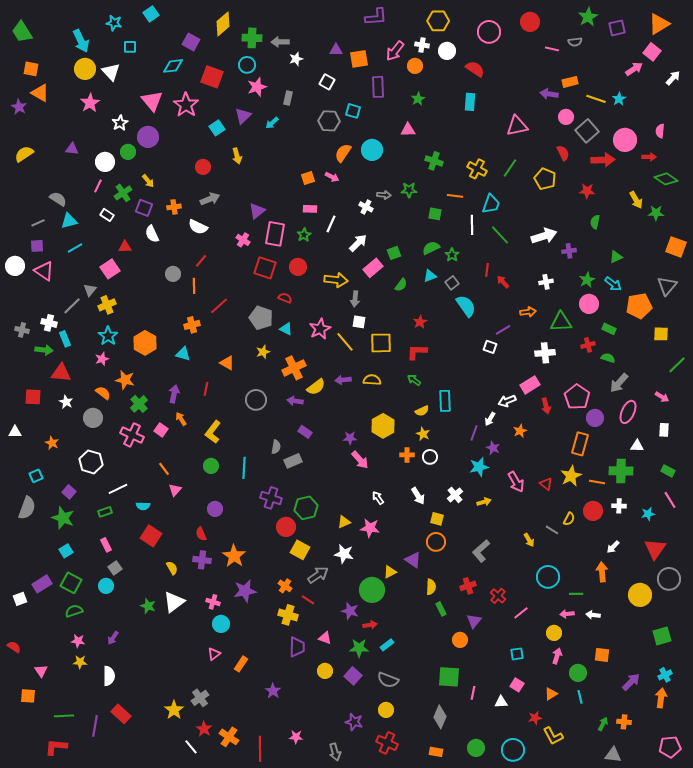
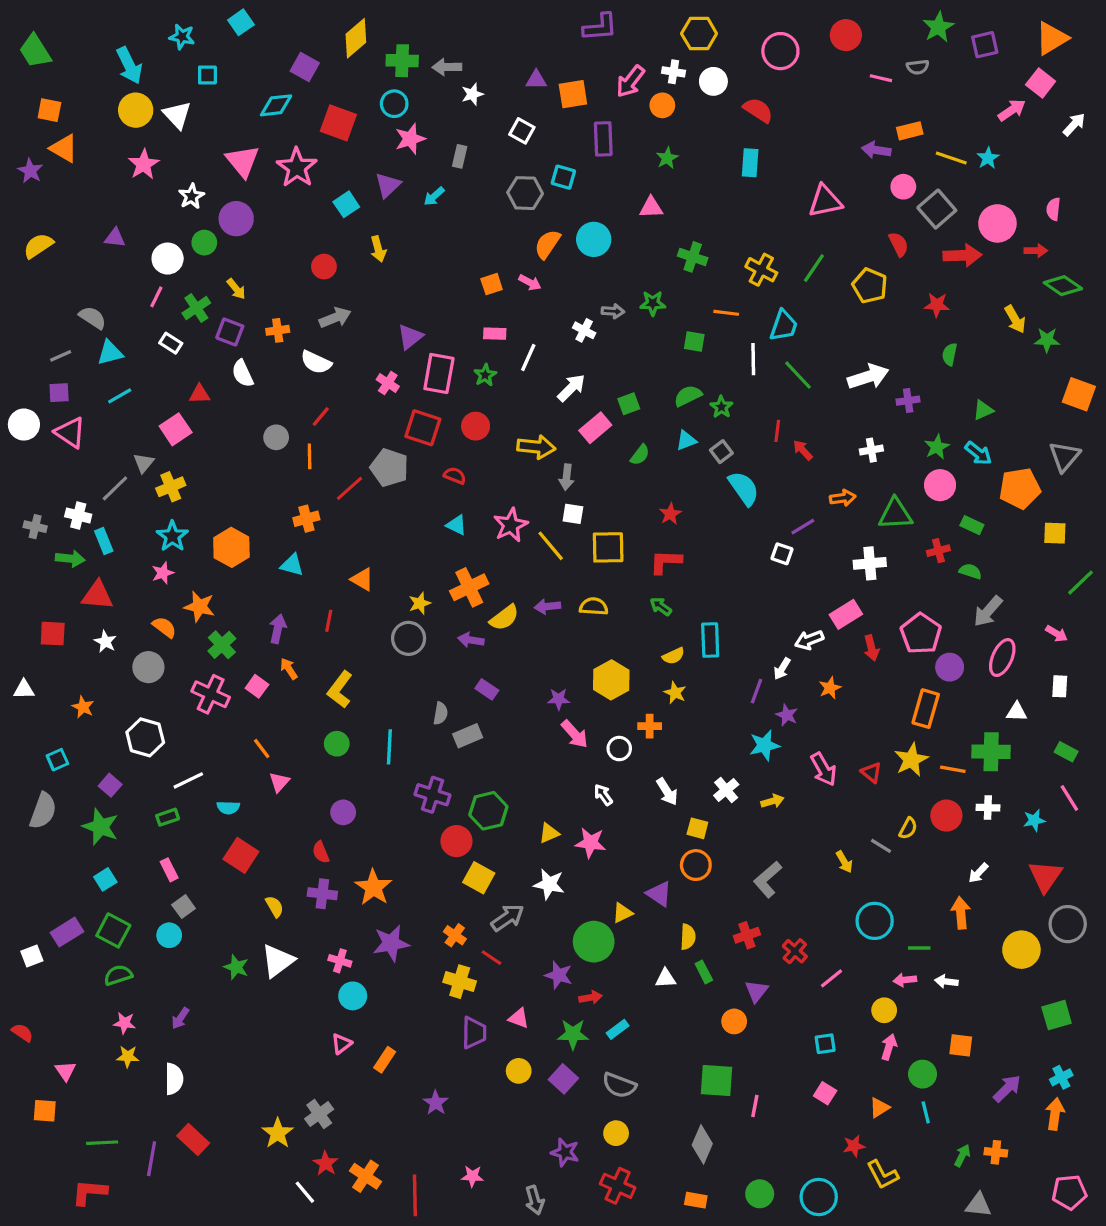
gray pentagon: (261, 318) -> (389, 468), moved
yellow star: (263, 352) -> (420, 603), moved
white circle: (430, 457) -> (619, 749), moved
white triangle: (501, 702) -> (666, 978), moved

